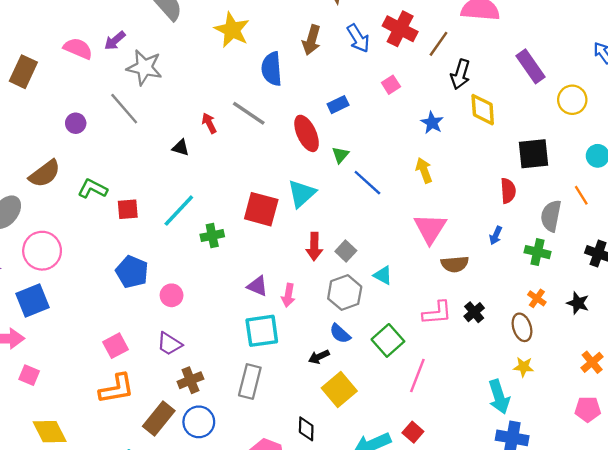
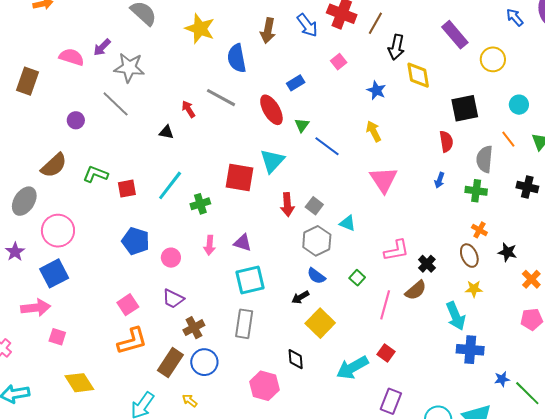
brown semicircle: (455, 264) -> (416, 290), moved, turned -30
pink arrow: (288, 295) -> (210, 245), moved
black star: (578, 303) -> (507, 252), moved
black cross: (474, 312) -> (427, 264), moved
green square: (388, 340) -> (357, 278), size x0.6

